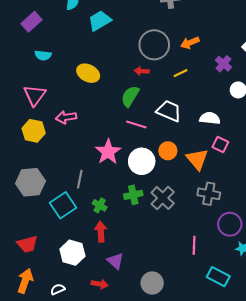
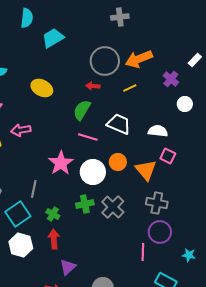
orange arrow: (190, 43) -> (139, 59), size x1.5
purple circle: (230, 224) -> (160, 232), moved
white hexagon: (72, 253) -> (21, 245), moved
purple triangle: (115, 261) -> (68, 267), turned 36

